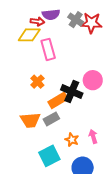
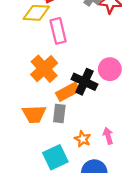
orange cross: (37, 82) -> (44, 69), size x1.6
gray rectangle: (51, 119) -> (59, 113), turned -56

